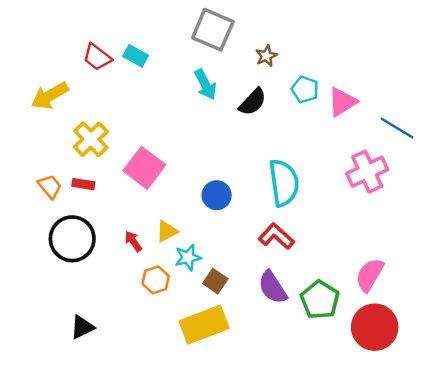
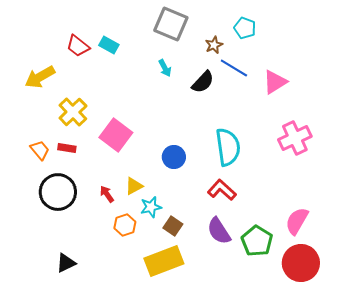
cyan arrow: (205, 84) -> (165, 68), size x0.7
cyan pentagon: (305, 89) -> (245, 28), moved
blue line: (397, 128) -> (234, 68), moved

